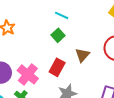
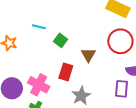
cyan line: (62, 15) -> (39, 27), moved

